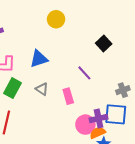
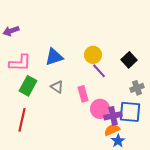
yellow circle: (56, 19) -> (93, 55), moved
black square: (104, 44) -> (129, 60), moved
pink circle: (85, 125) -> (100, 109), moved

